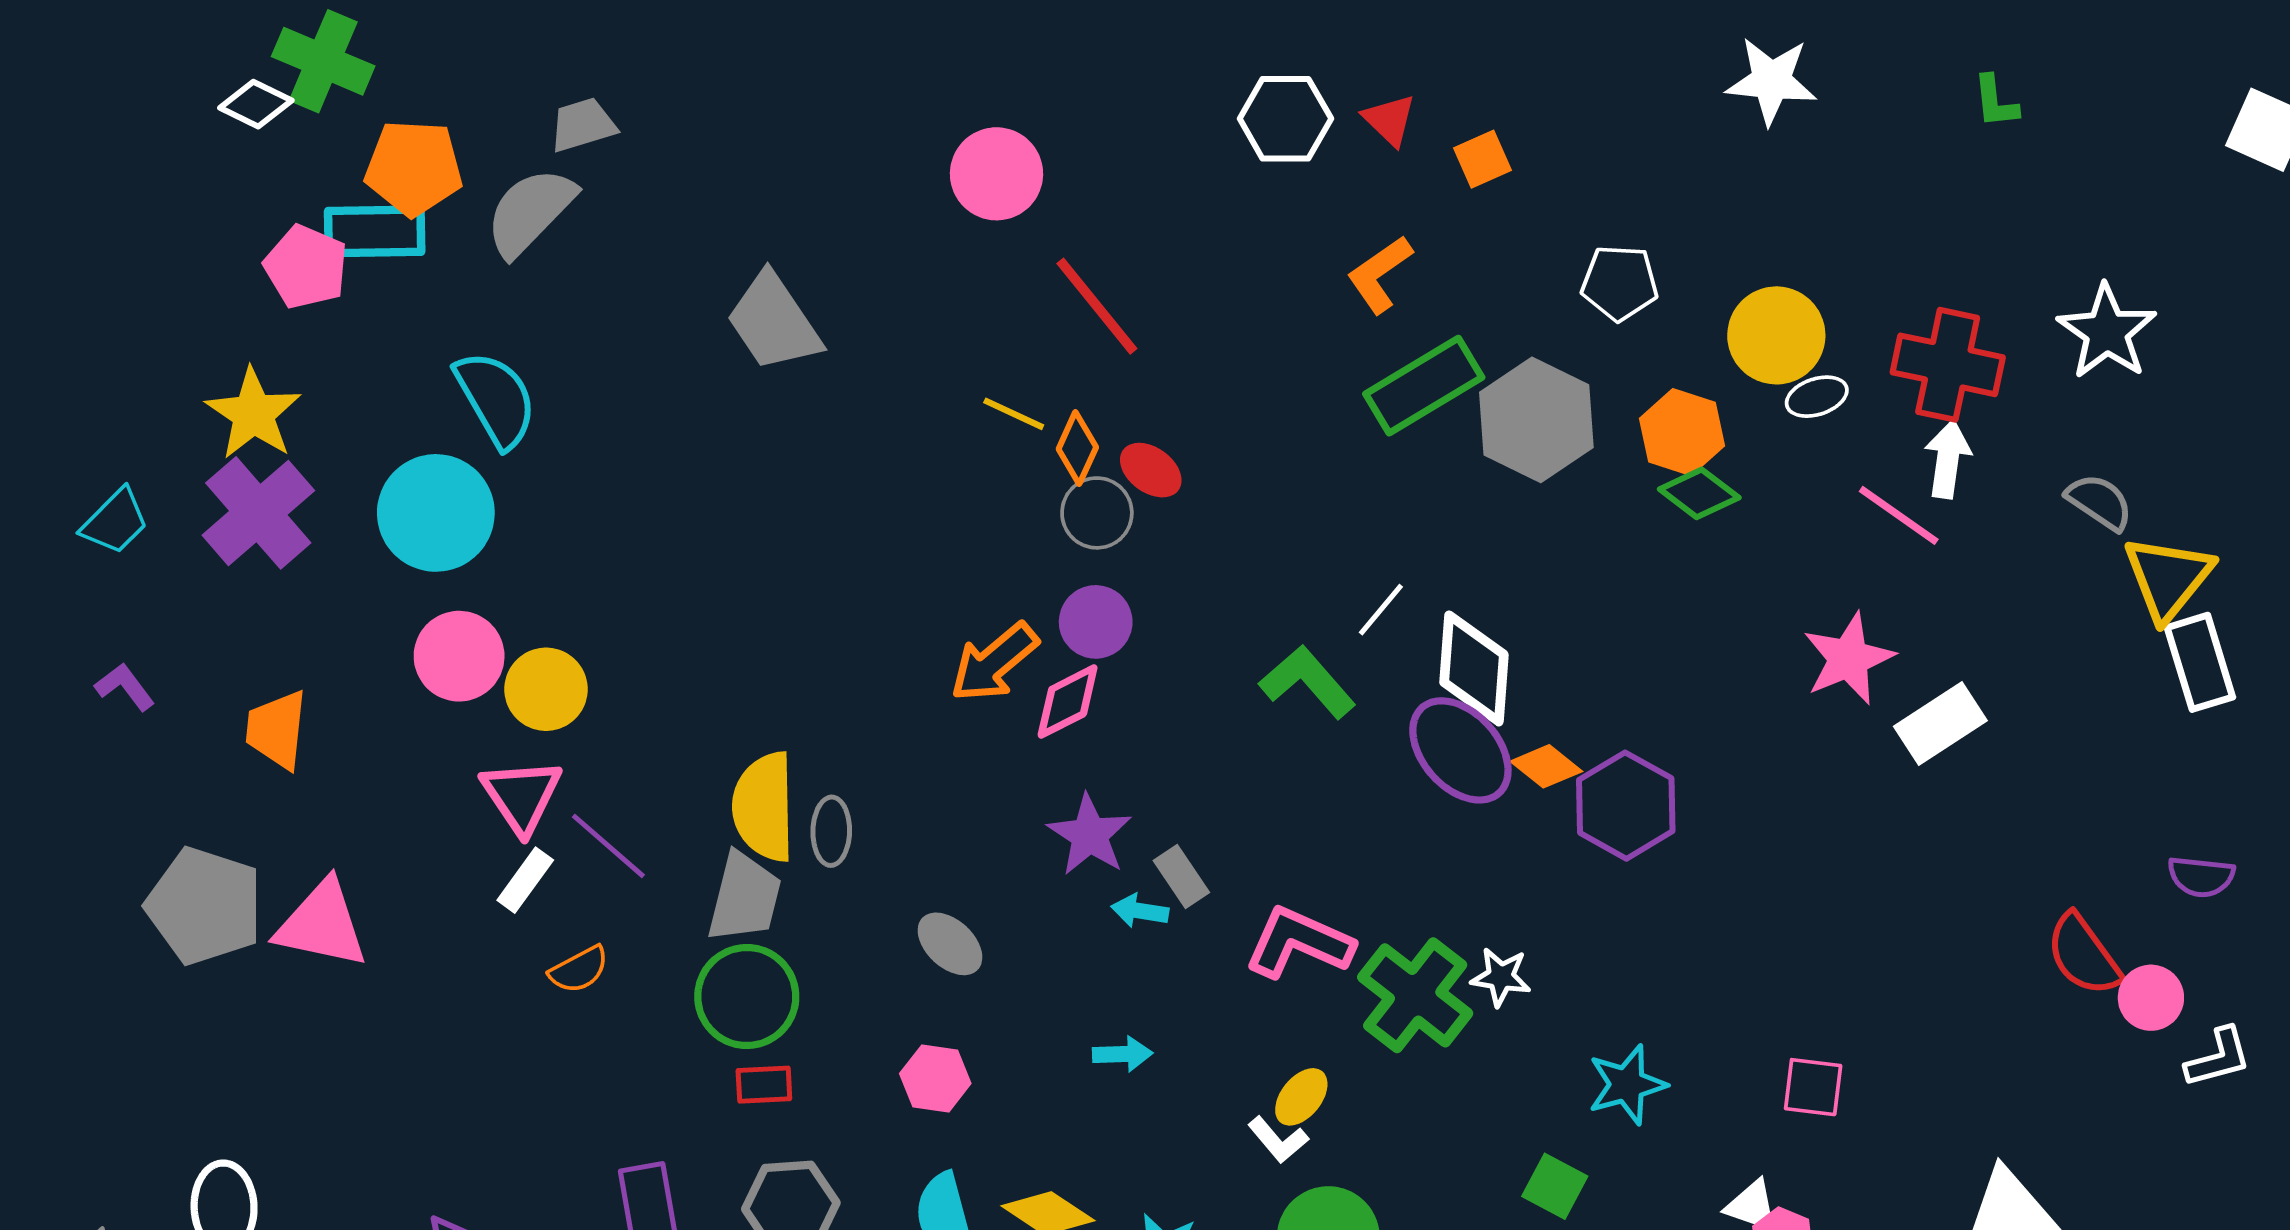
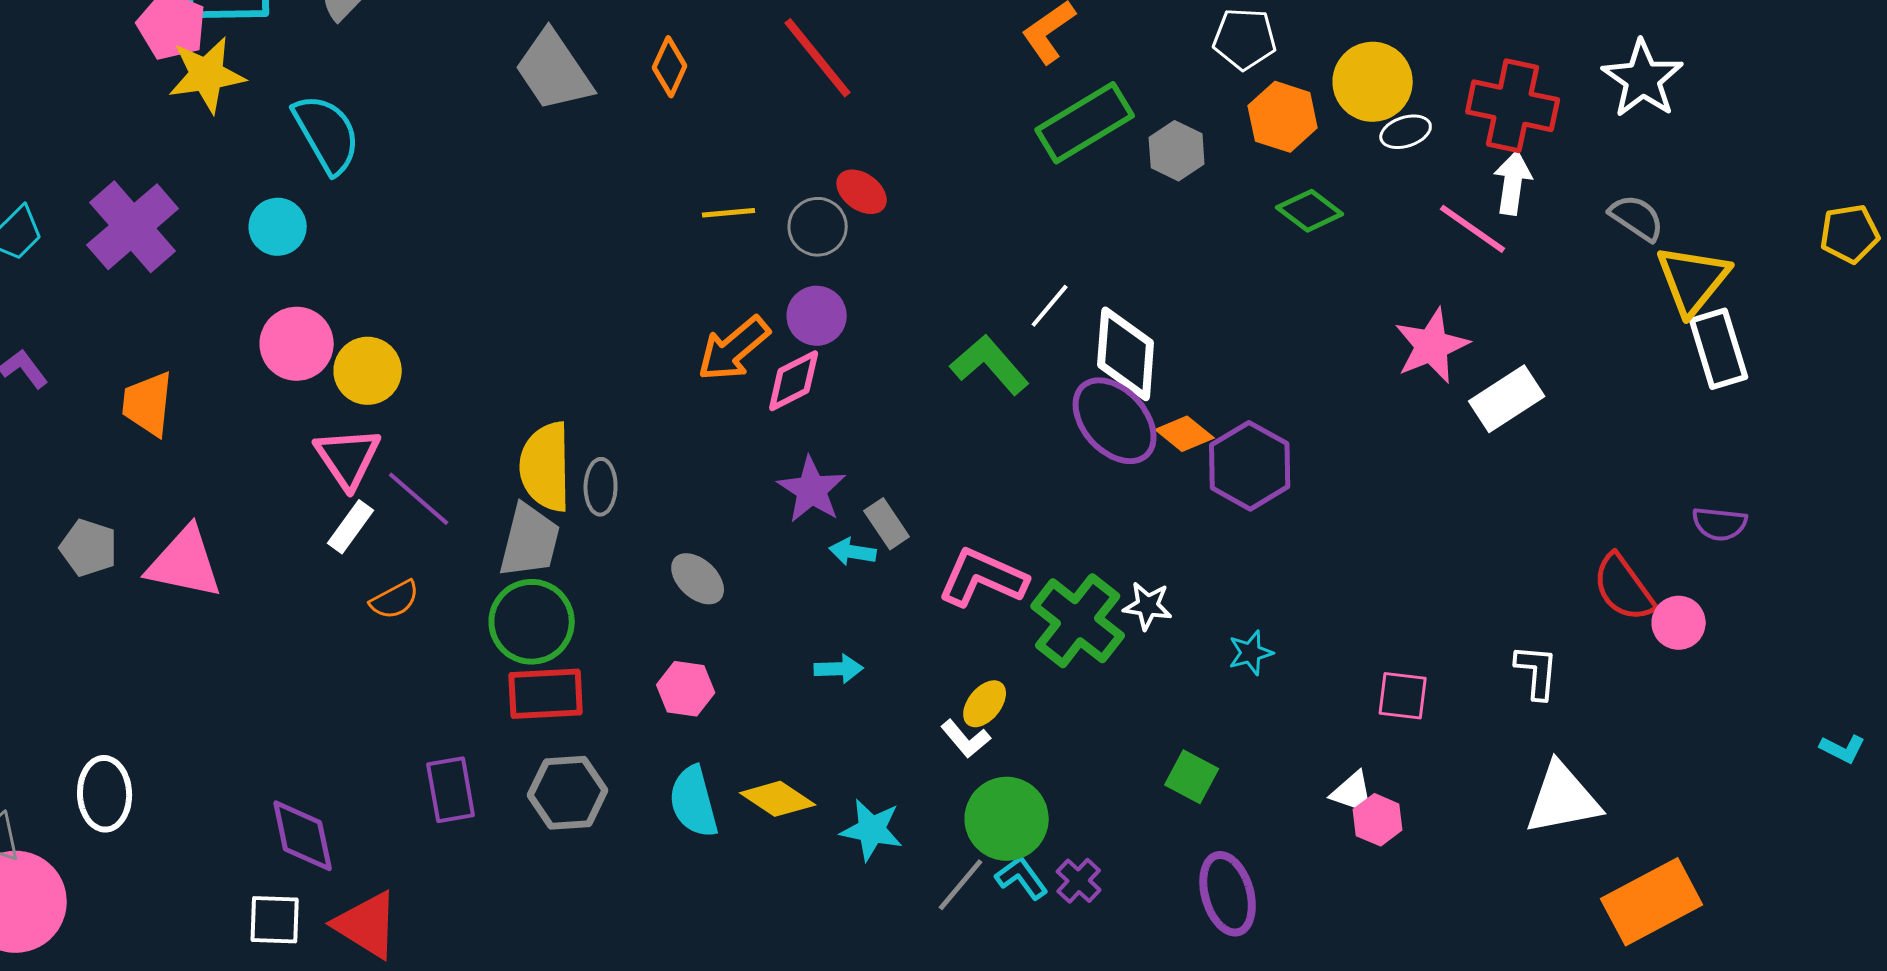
yellow star: (253, 414) -> (207, 75), moved, turned 30
yellow line: (1014, 414) -> (729, 213), moved, turned -30
gray hexagon: (1536, 420) -> (1177, 151), size x0.6
orange hexagon: (1682, 432) -> (1283, 117), moved
orange diamond: (1077, 448) -> (670, 67), moved
cyan circle: (436, 513) -> (278, 227), size x0.6
gray pentagon: (204, 906) -> (89, 548), size x0.6
white L-shape: (2218, 1058) -> (1537, 672), moved, turned -70
red rectangle: (764, 1085) -> (546, 694), size x1.6
cyan star: (1627, 1085) -> (1251, 653), moved, size x0.7

